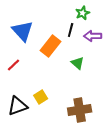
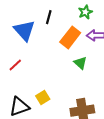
black line: (71, 30) -> (49, 17), moved
orange rectangle: (51, 46) -> (70, 37), moved

